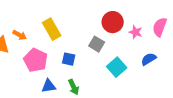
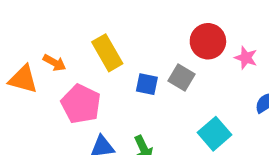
blue square: (69, 59) -> (147, 84), moved
cyan square: (117, 67) -> (215, 134), moved

